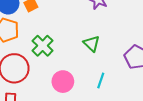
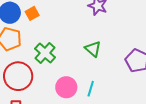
cyan line: (101, 80) -> (91, 89), moved

